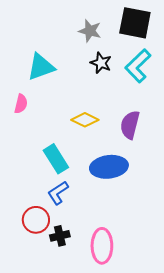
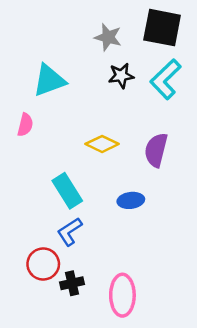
black star: (101, 63) -> (121, 76), turned -30
blue ellipse: (109, 167) -> (131, 200), size x0.6

